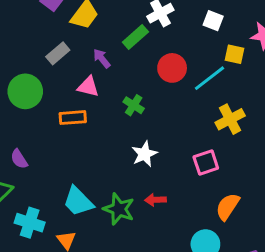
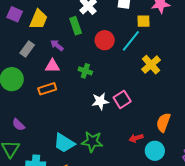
green rectangle: (135, 37) -> (76, 26), turned -54
white star: (144, 154) -> (100, 101), turned 30
pink square: (206, 162) -> (122, 99), moved
red arrow: (156, 200) -> (136, 138), moved

